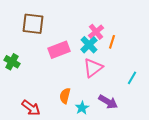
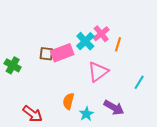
brown square: (33, 24) -> (46, 54), moved, size x0.6
cyan cross: (89, 45) -> (85, 41), moved

